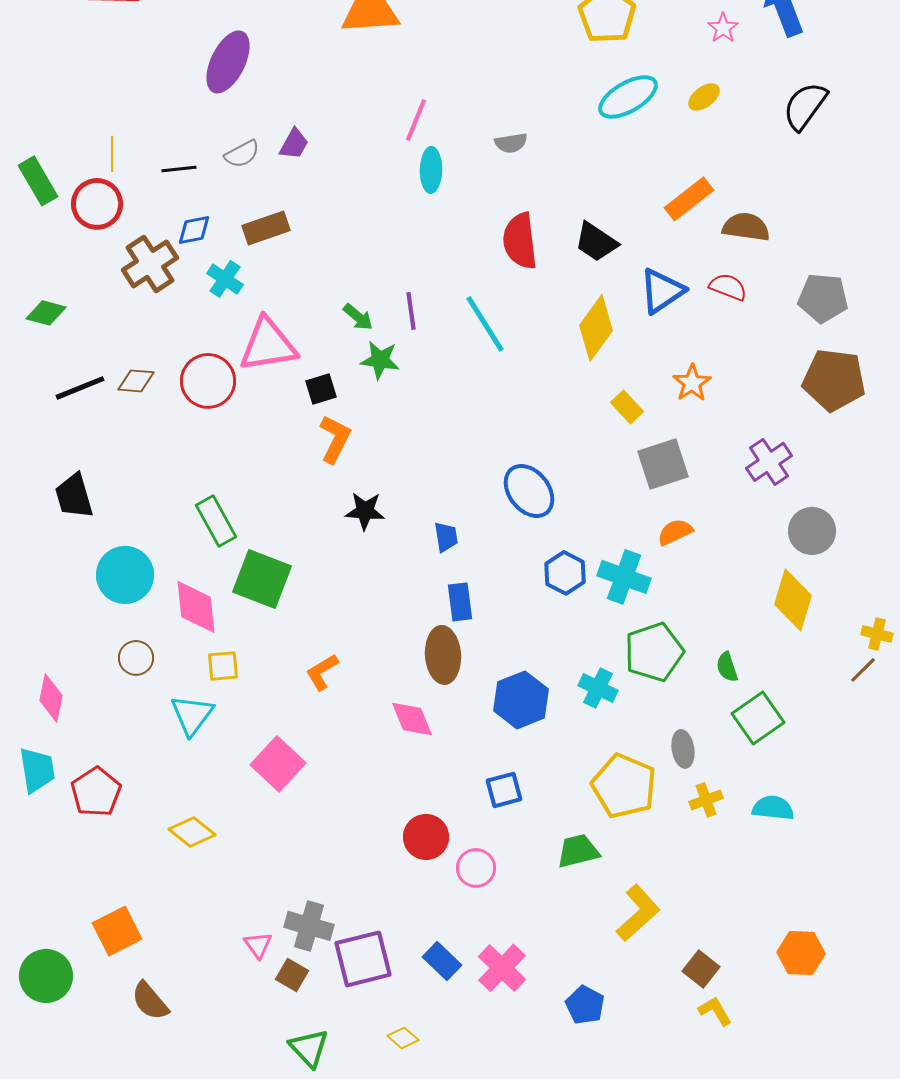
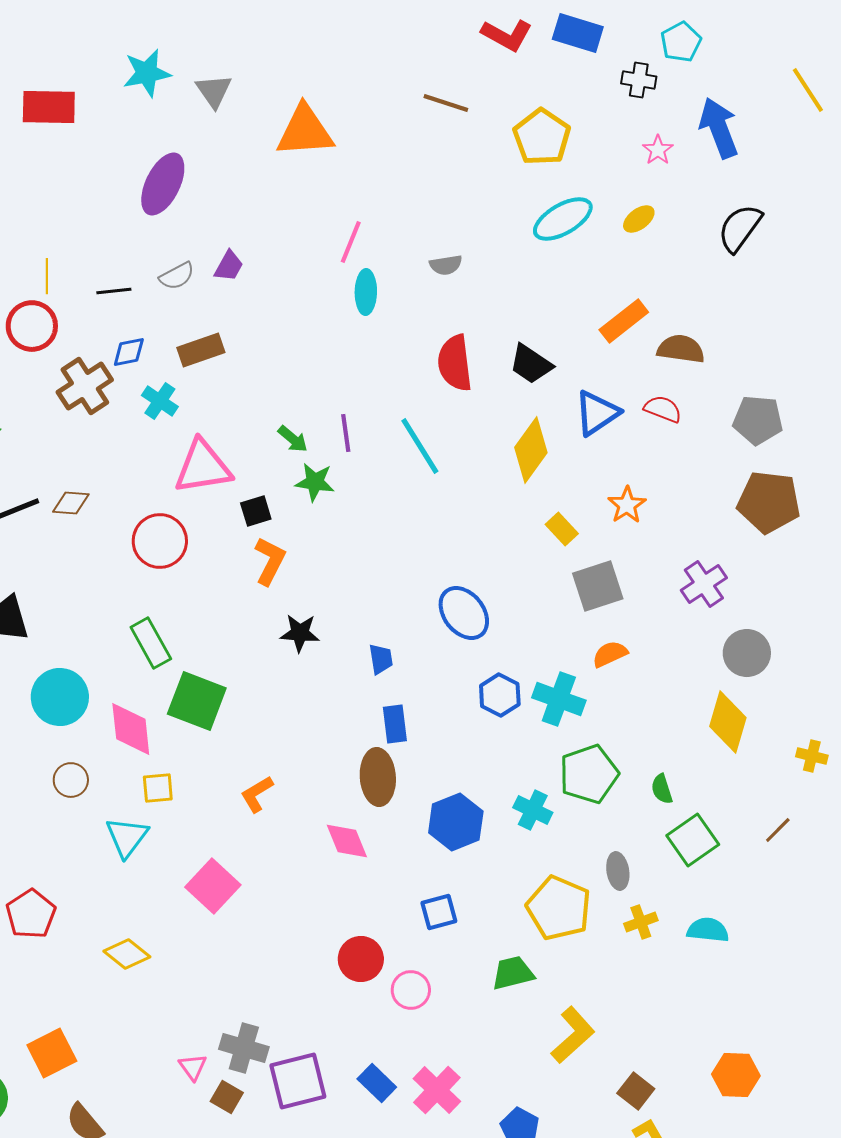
red circle: (208, 381) -> (160, 541), moved
brown line: (863, 670) -> (778, 830), moved

